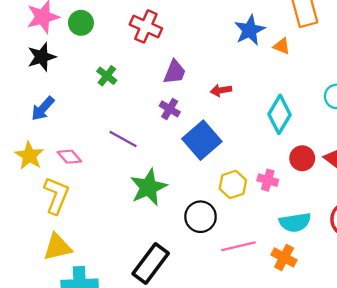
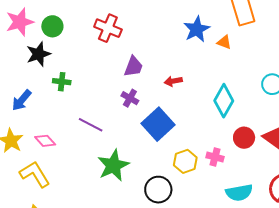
black star: (42, 57) -> (38, 54), moved
green cross: (107, 76) -> (62, 82), moved, turned -30
yellow L-shape: (56, 195) -> (35, 174), turned -52

